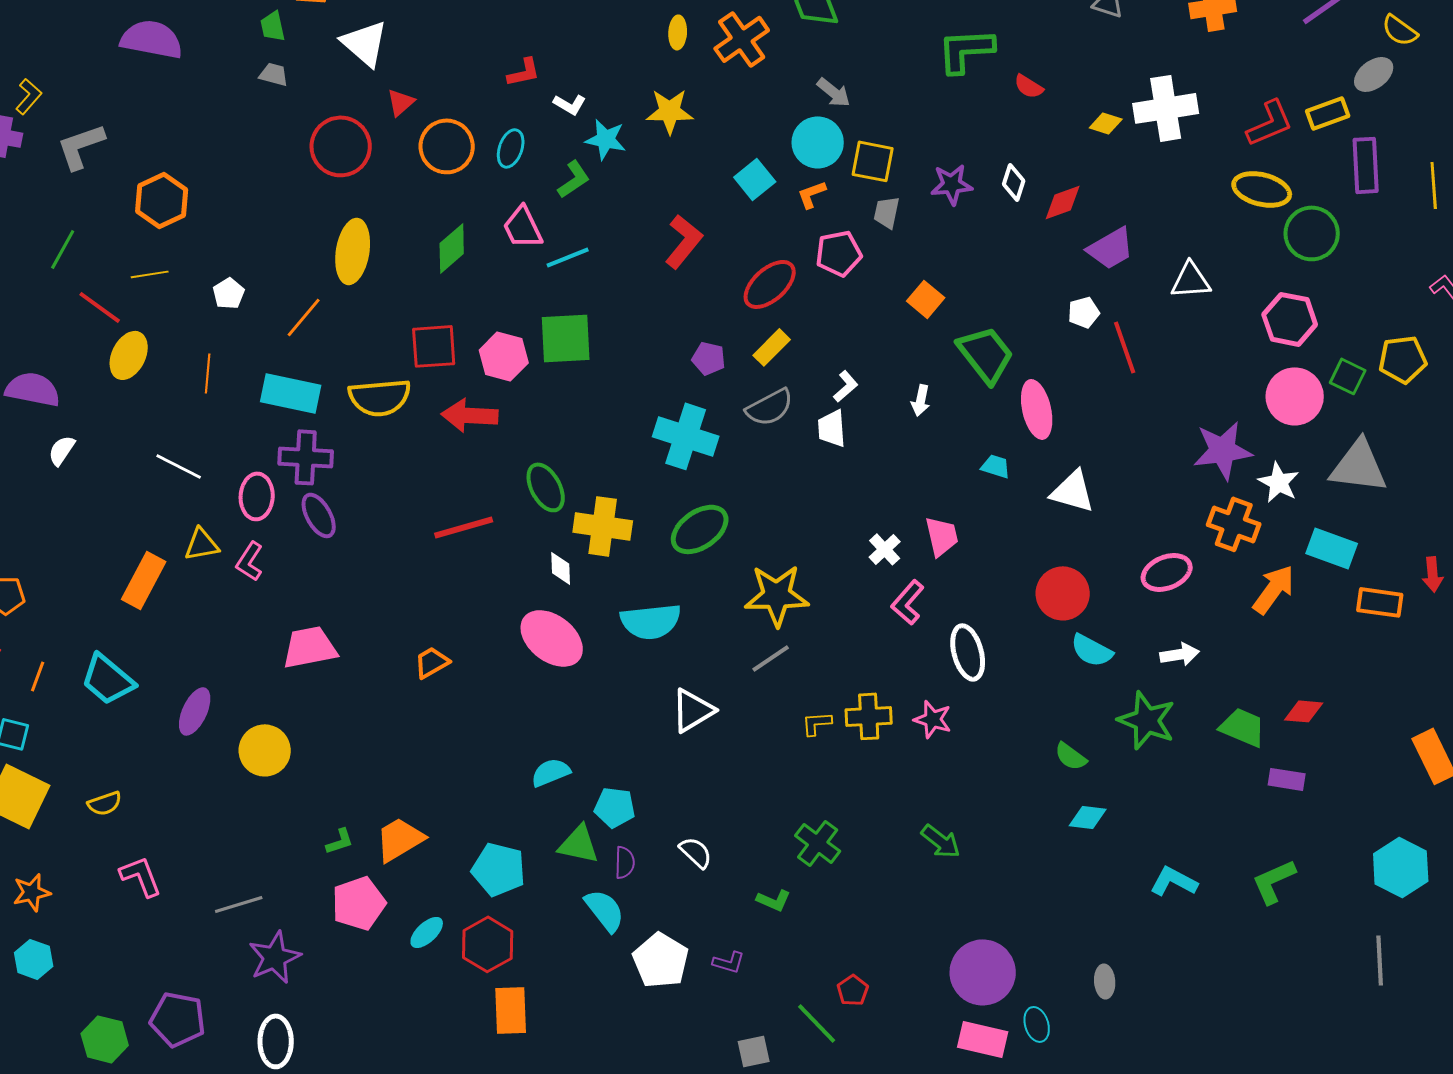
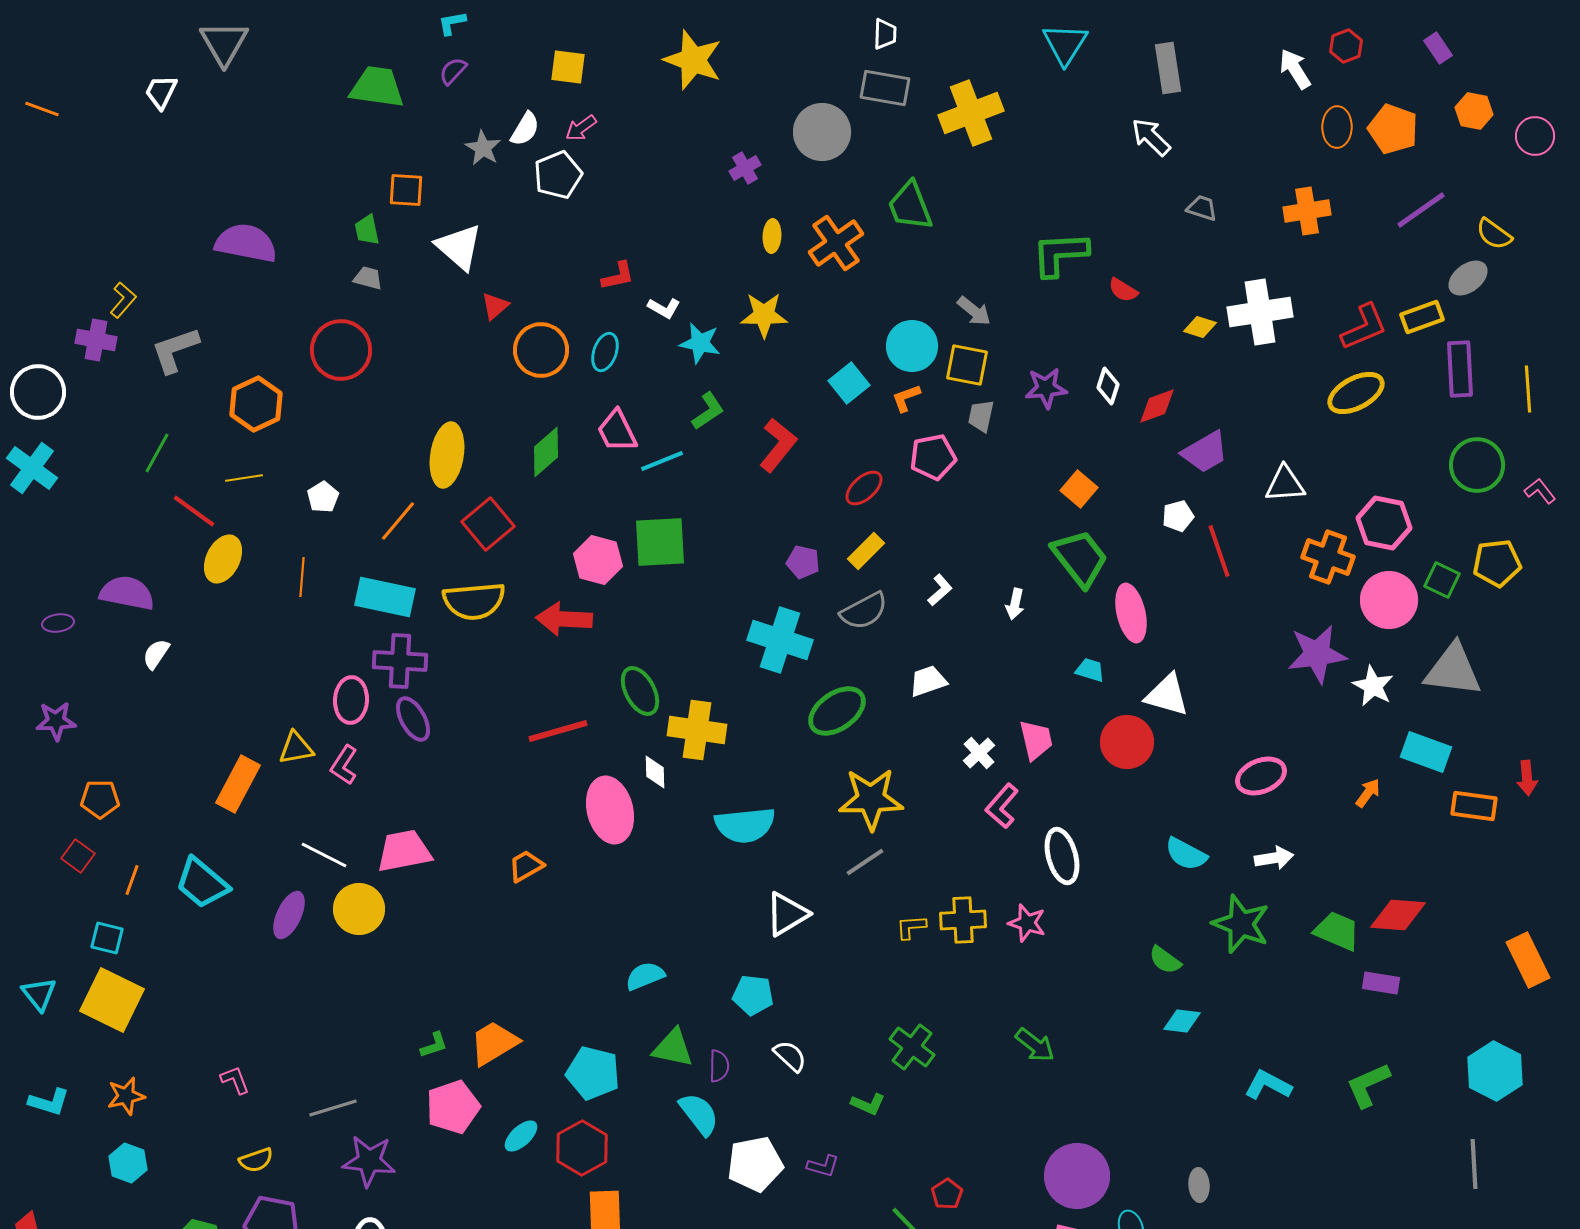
gray arrow: (834, 92) -> (974, 311), moved
red circle: (341, 146) -> (341, 350), moved
green L-shape: (574, 179) -> (708, 411), moved
yellow ellipse: (1262, 189) -> (1356, 393), turned -42
green circle: (1312, 233) -> (1477, 465), moved
red ellipse: (770, 284) -> (864, 488), size x0.7
orange square: (926, 299) -> (1079, 489), moved
red square: (434, 346) -> (488, 524), moved, turned -36
white trapezoid: (832, 428) -> (928, 681), moved, turned 75
white line: (179, 466) -> (324, 855), moved
orange cross: (1234, 524) -> (1328, 557), moved
green ellipse: (700, 529) -> (837, 711), moved
orange arrow: (1274, 589) -> (1368, 793), size x0.6
red circle: (1063, 593) -> (1127, 742), moved
pink ellipse: (552, 638) -> (610, 810), moved, turned 38
red diamond: (1304, 711) -> (1398, 915), size x1.4
yellow circle: (265, 750) -> (359, 909), moved
yellow semicircle: (105, 803) -> (256, 1160), moved
cyan pentagon: (615, 807) -> (753, 995), moved
pink L-shape: (141, 876) -> (235, 1080), size x0.7
purple star: (275, 957) -> (369, 1161), turned 30
white pentagon: (661, 960) -> (755, 1164), turned 30

